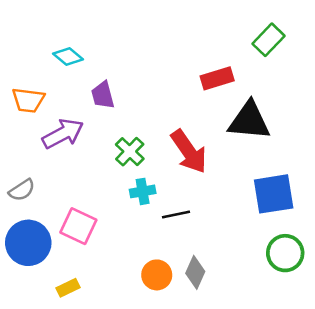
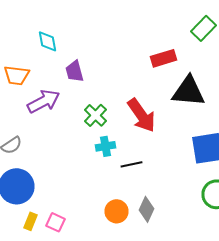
cyan diamond: (68, 57) -> (48, 41), turned 40
pink square: (78, 226) -> (56, 222), moved, size x0.7
yellow rectangle: (68, 288) -> (30, 221), moved, turned -42

